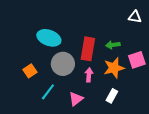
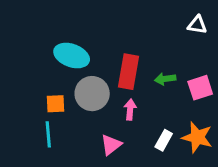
green arrow: (113, 45) -> (165, 79), moved
orange star: (114, 68) -> (197, 137), moved, turned 30
orange square: (30, 71) -> (56, 104), moved, turned 32
cyan line: (48, 92) -> (48, 134), moved, turned -42

